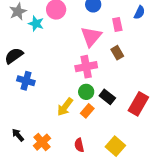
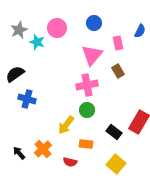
black rectangle: (107, 97) -> (114, 132), moved
orange rectangle: (87, 111) -> (86, 144), moved, turned 56
orange cross: (42, 142) -> (43, 149), moved
red semicircle: (79, 145) -> (70, 162), moved, turned -64

